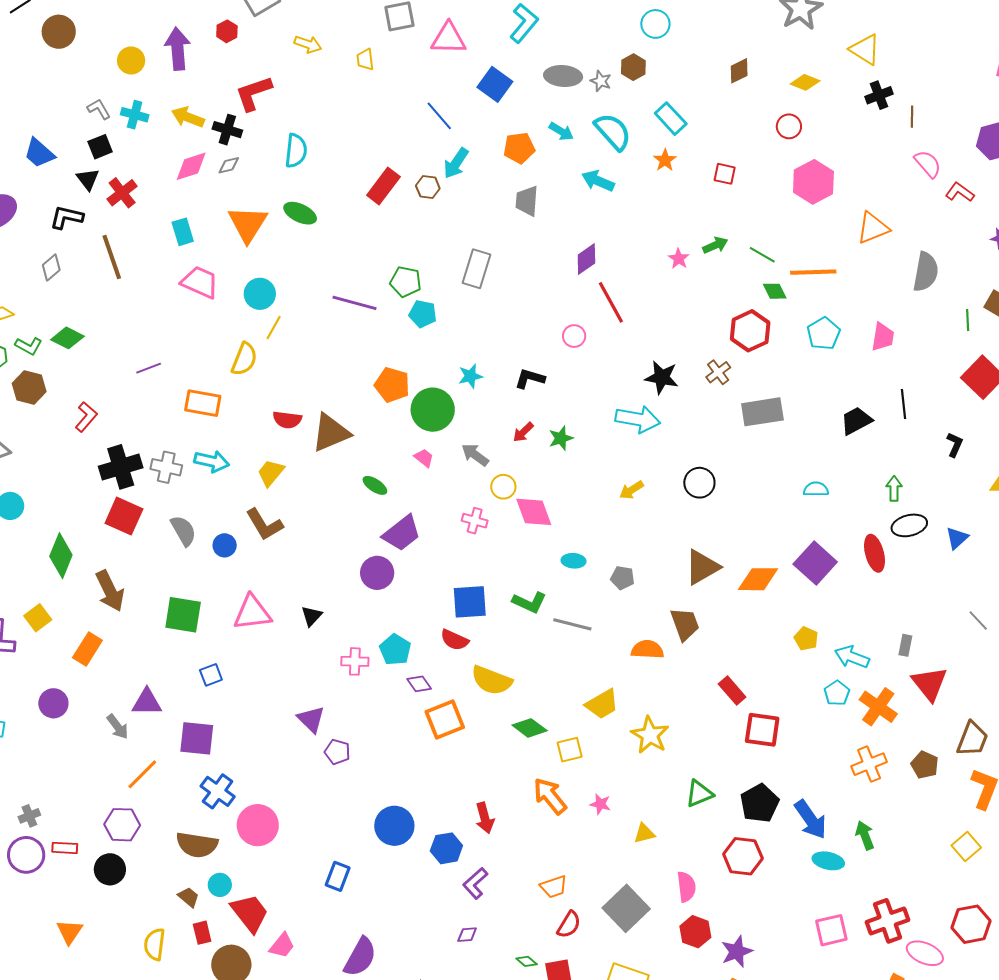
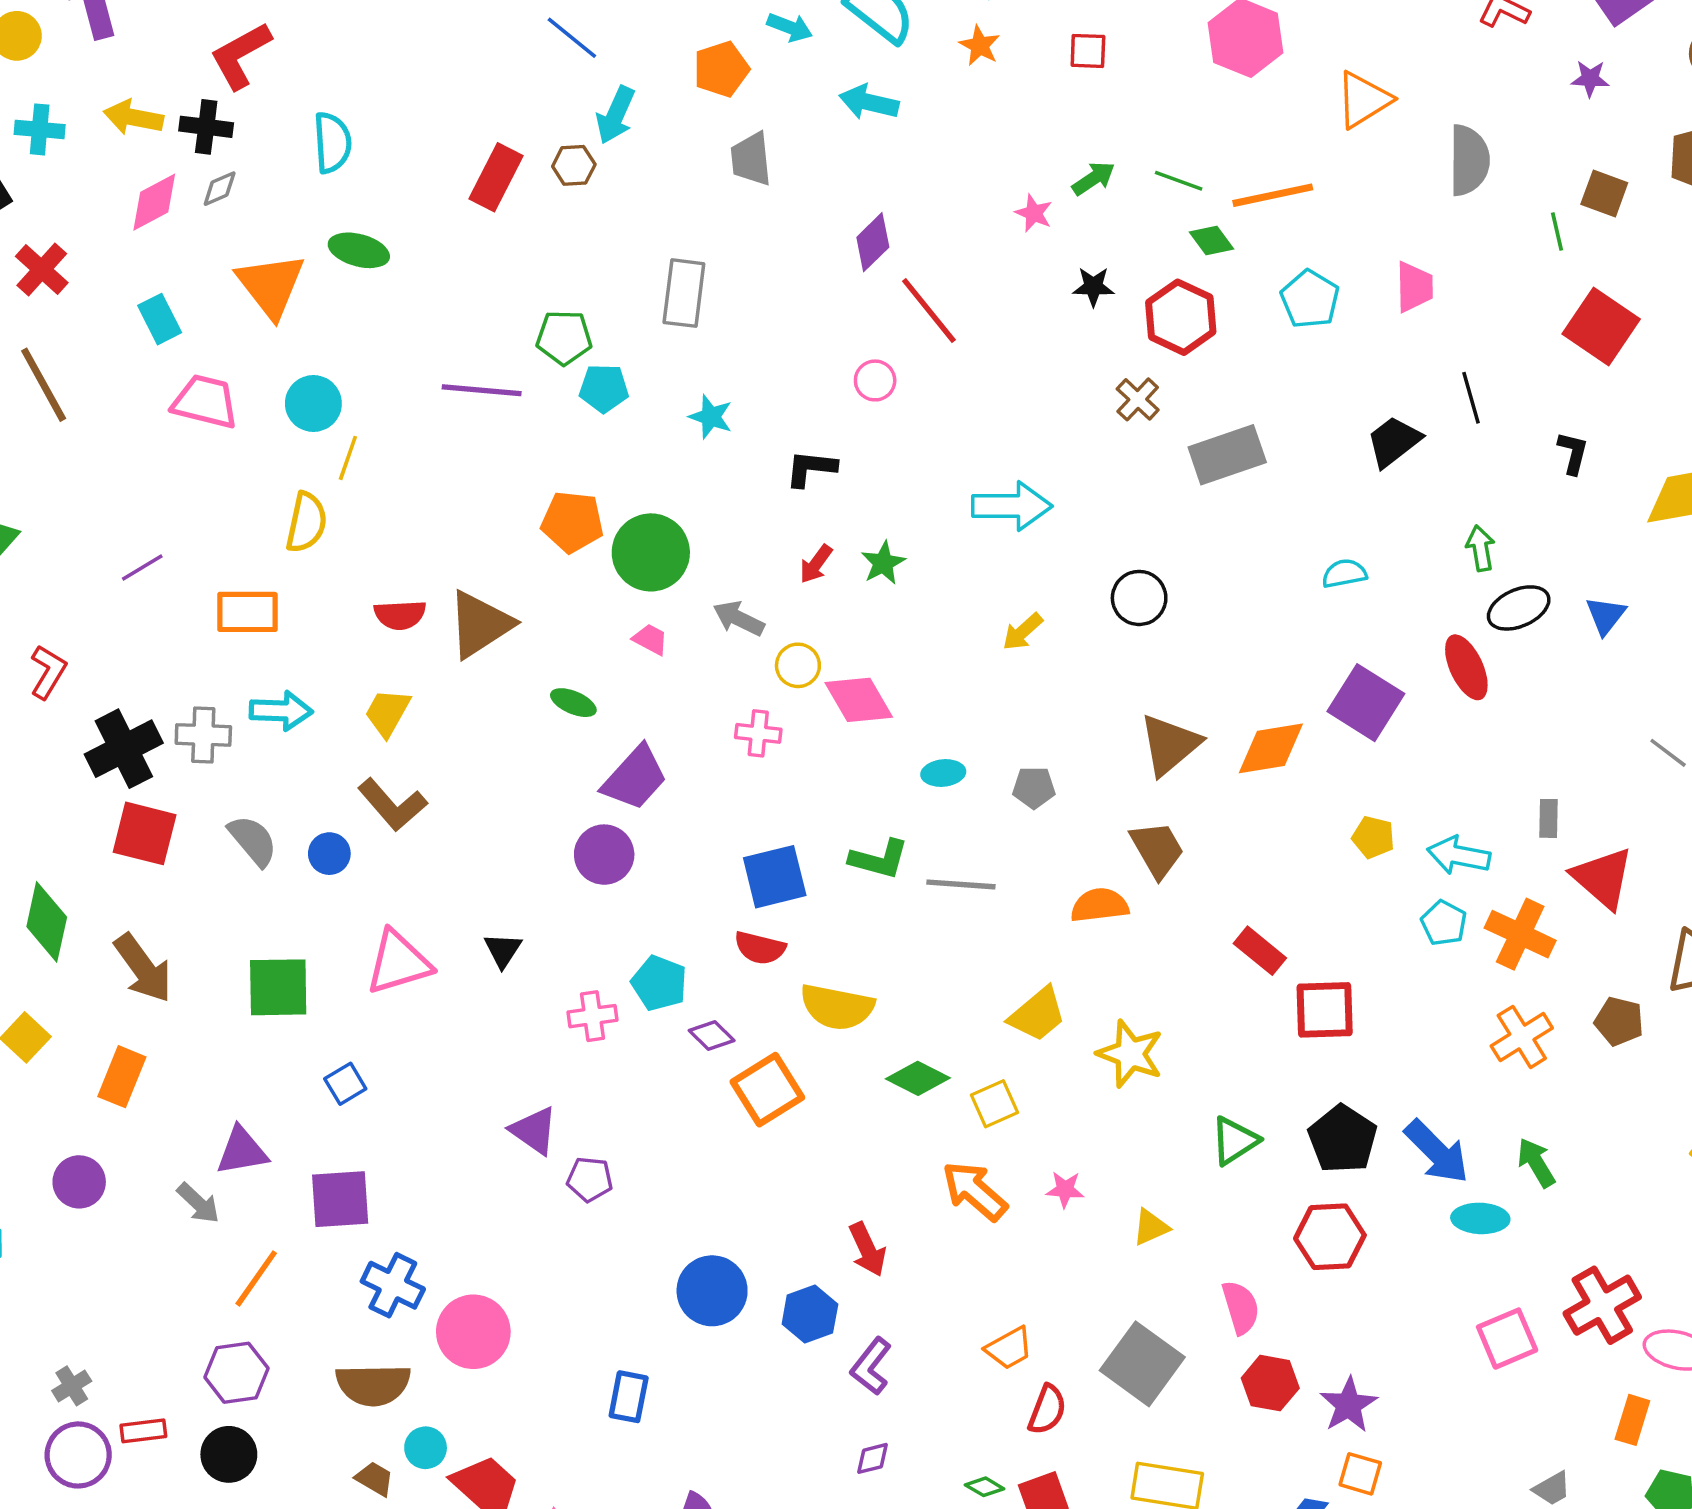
cyan star: (470, 376) -> (711, 417), moved, turned -30
black star: (662, 377) -> (1093, 287), moved, size x0.7

